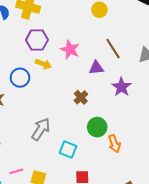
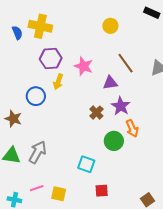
yellow arrow: (43, 64) -> (58, 82), turned 91
purple star: (121, 87) -> (121, 106), moved
gray arrow: (41, 129) -> (38, 152), moved
orange arrow: (114, 144) -> (132, 128), moved

